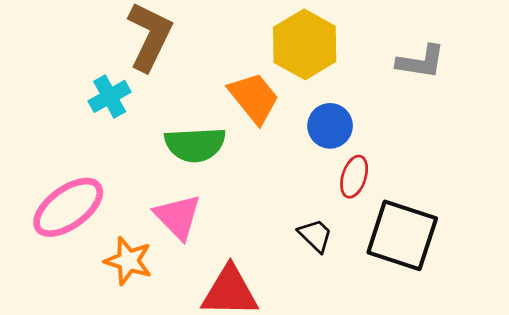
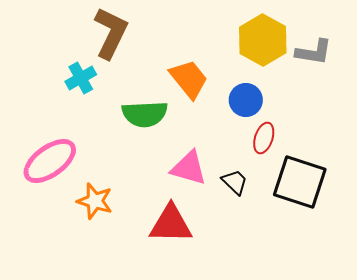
yellow hexagon: (305, 44) -> (263, 40), moved
pink triangle: (178, 217) -> (189, 168), moved, turned -30

